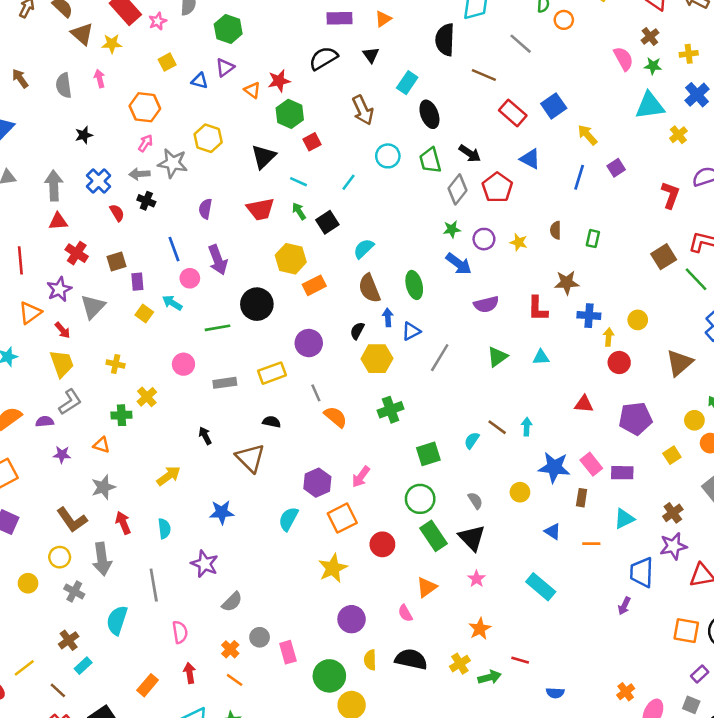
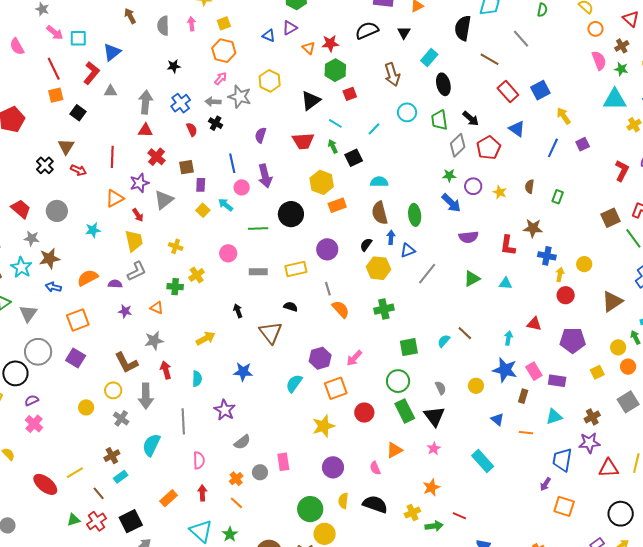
orange circle: (564, 20) -> (595, 29), moved
yellow square: (167, 62) -> (224, 23), moved
cyan semicircle: (364, 249) -> (379, 182), turned 36
cyan arrow: (527, 427) -> (508, 338), moved
orange square: (686, 631) -> (564, 506), moved
pink rectangle: (288, 652) -> (283, 462), moved

